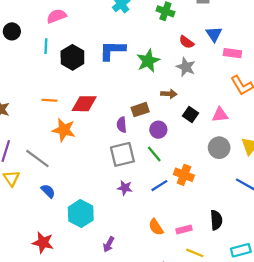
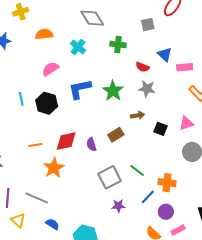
pink semicircle: (57, 16) -> (50, 69), moved
purple semicircle: (122, 125) -> (91, 144), moved
orange star: (64, 130) -> (54, 168), turned -30
purple circle: (158, 130) -> (166, 212), moved

